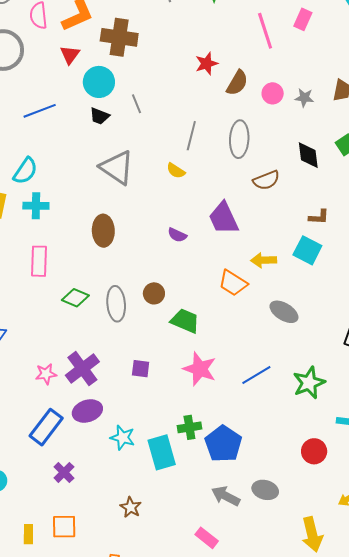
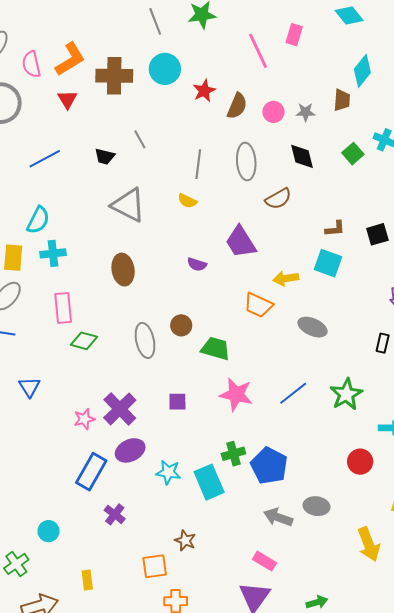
cyan circle: (99, 82) -> (165, 69), moved
black diamond: (308, 155) -> (302, 156), moved
green diamond: (75, 298) -> (84, 341), moved
orange square: (64, 527) -> (155, 566), moved

